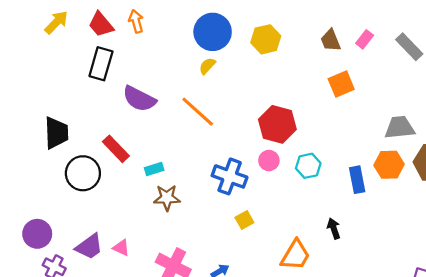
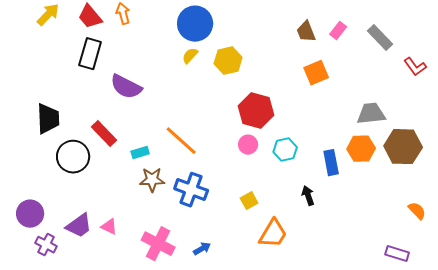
yellow hexagon: (266, 39) -> (228, 61), moved
orange line: (198, 112) -> (181, 141), moved
blue cross: (230, 176) -> (191, 190), moved
yellow square: (244, 220) -> (249, 201), moved
black arrow: (334, 229) -> (308, 196), moved

